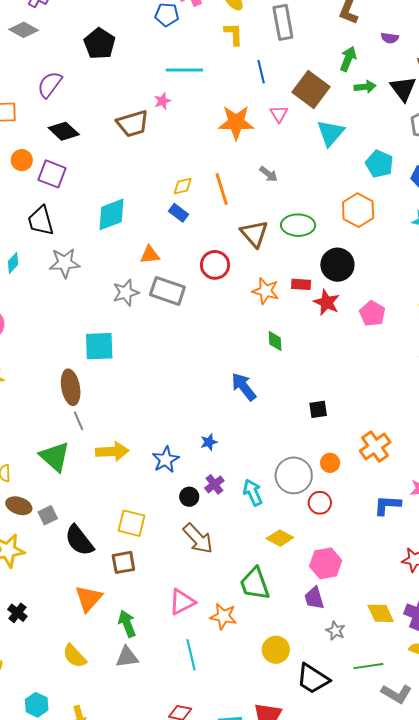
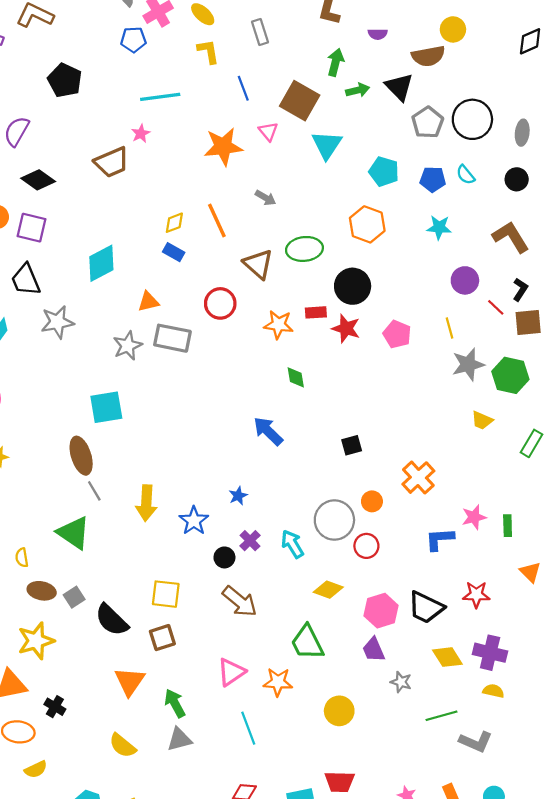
gray rectangle: (283, 22) -> (260, 32), size x0.7
yellow arrow: (112, 451) -> (146, 503), moved, turned 104
black trapezoid: (313, 679) -> (426, 607), moved

